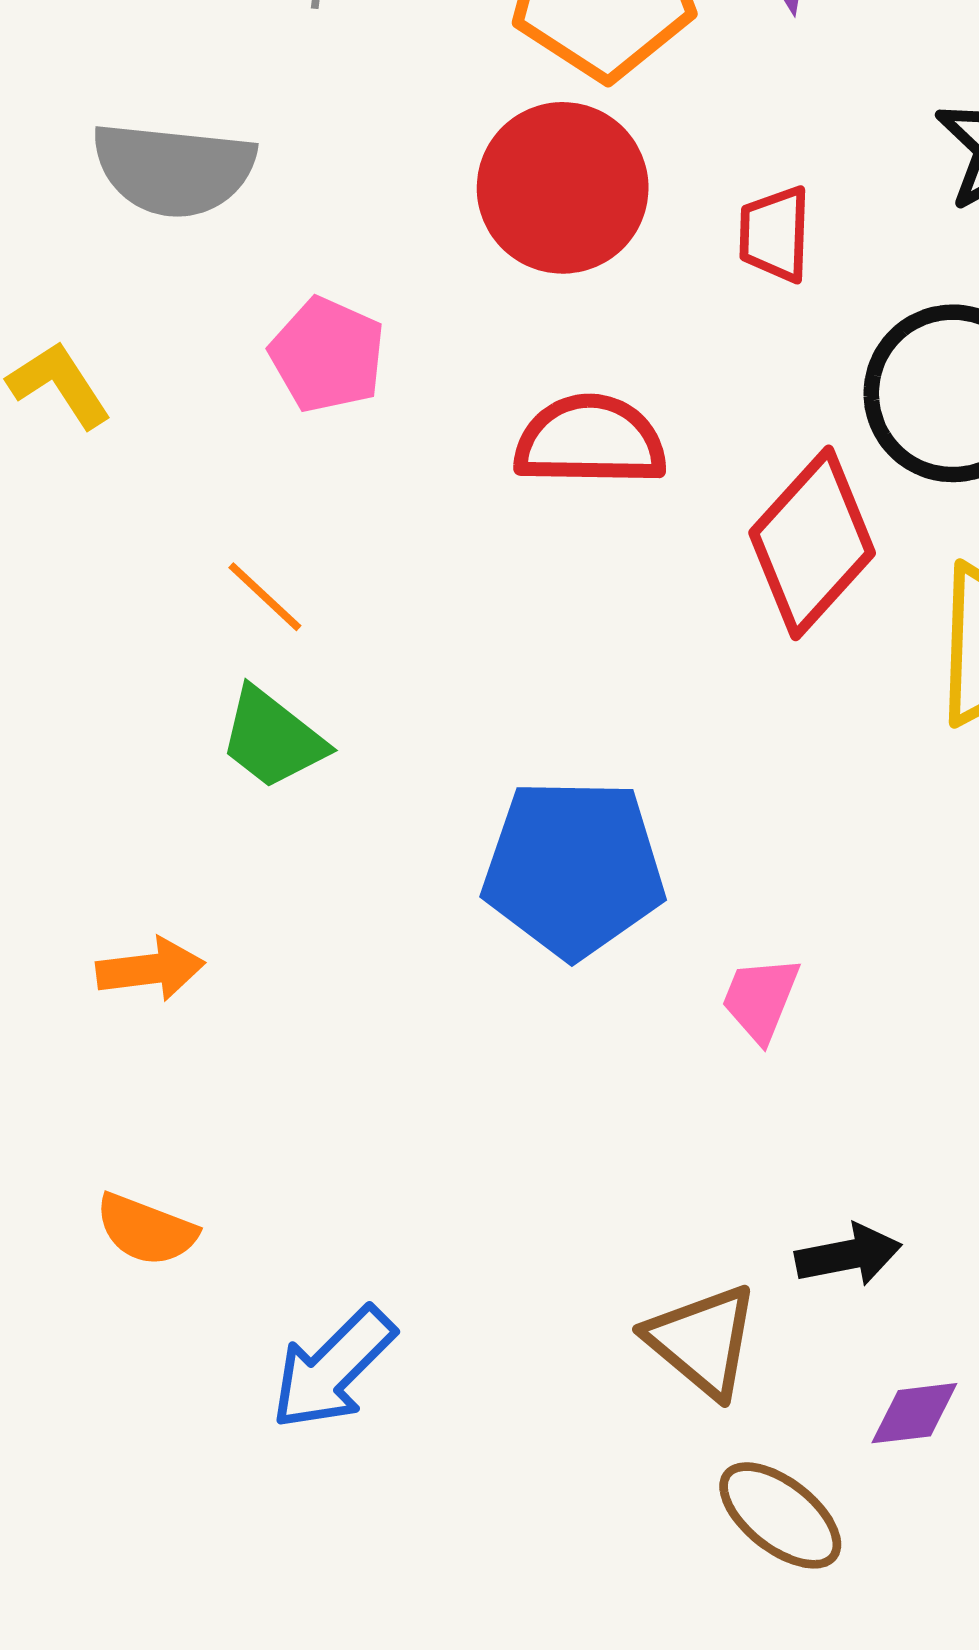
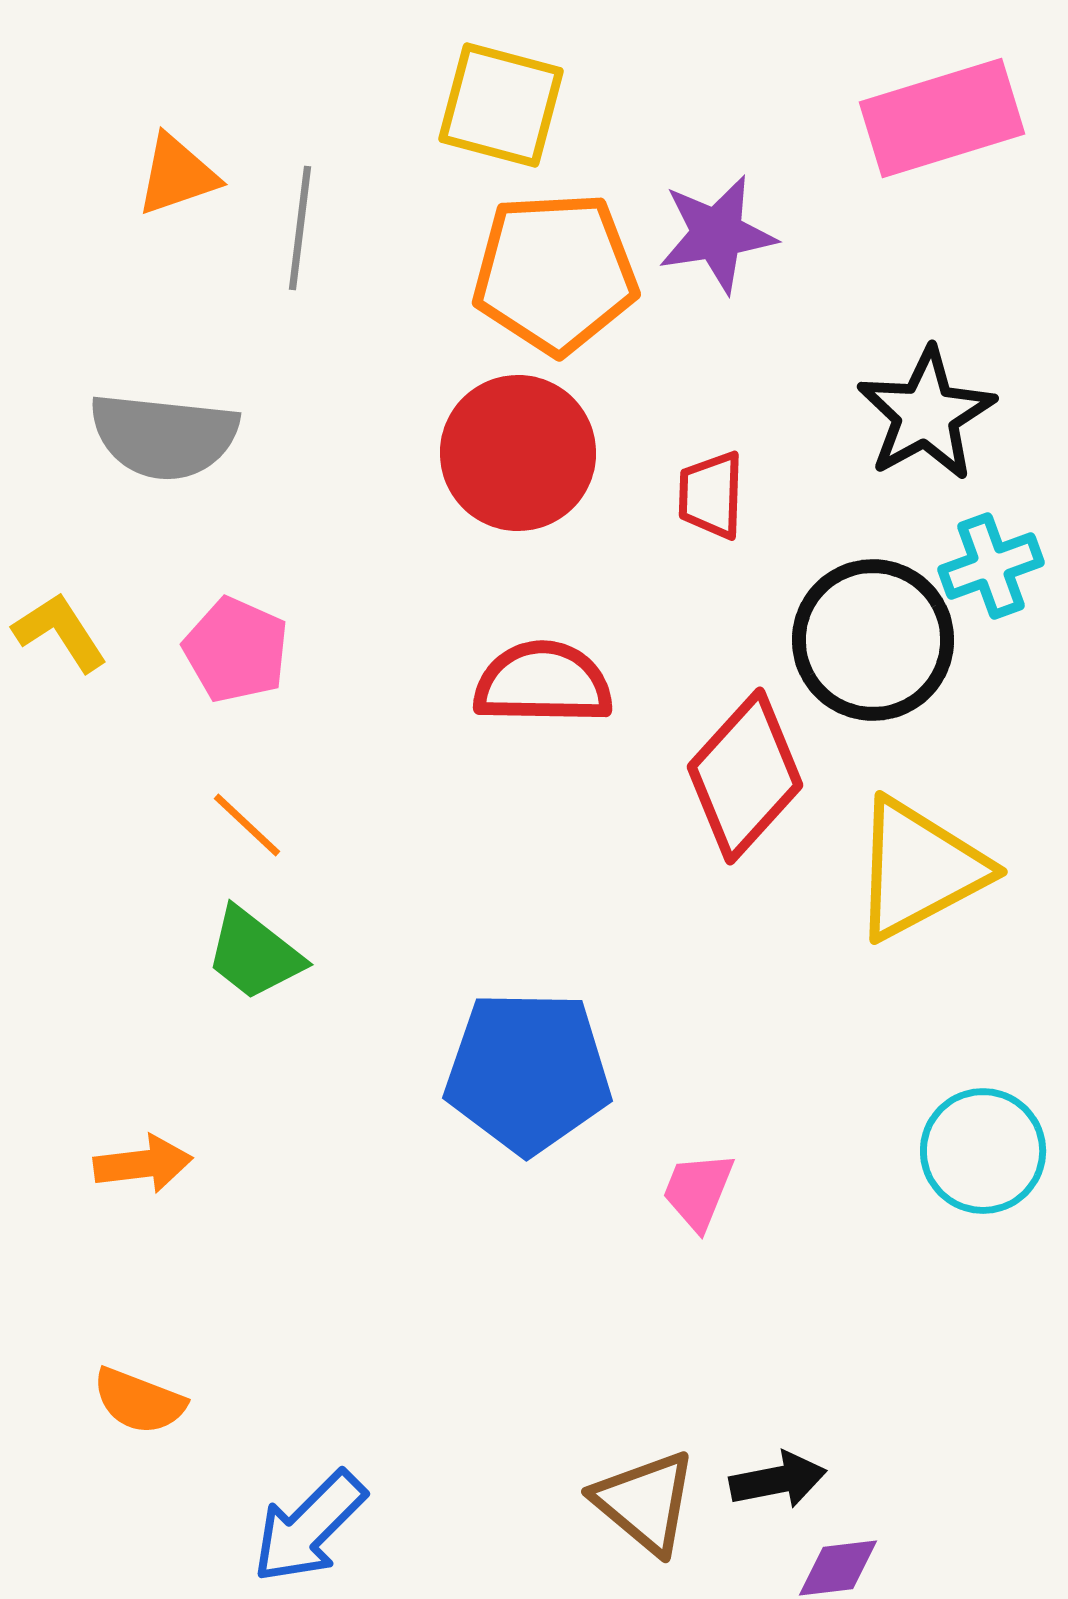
pink pentagon: (327, 355) -> (236, 650), moved
black arrow: (848, 1255) -> (778, 1480), moved

